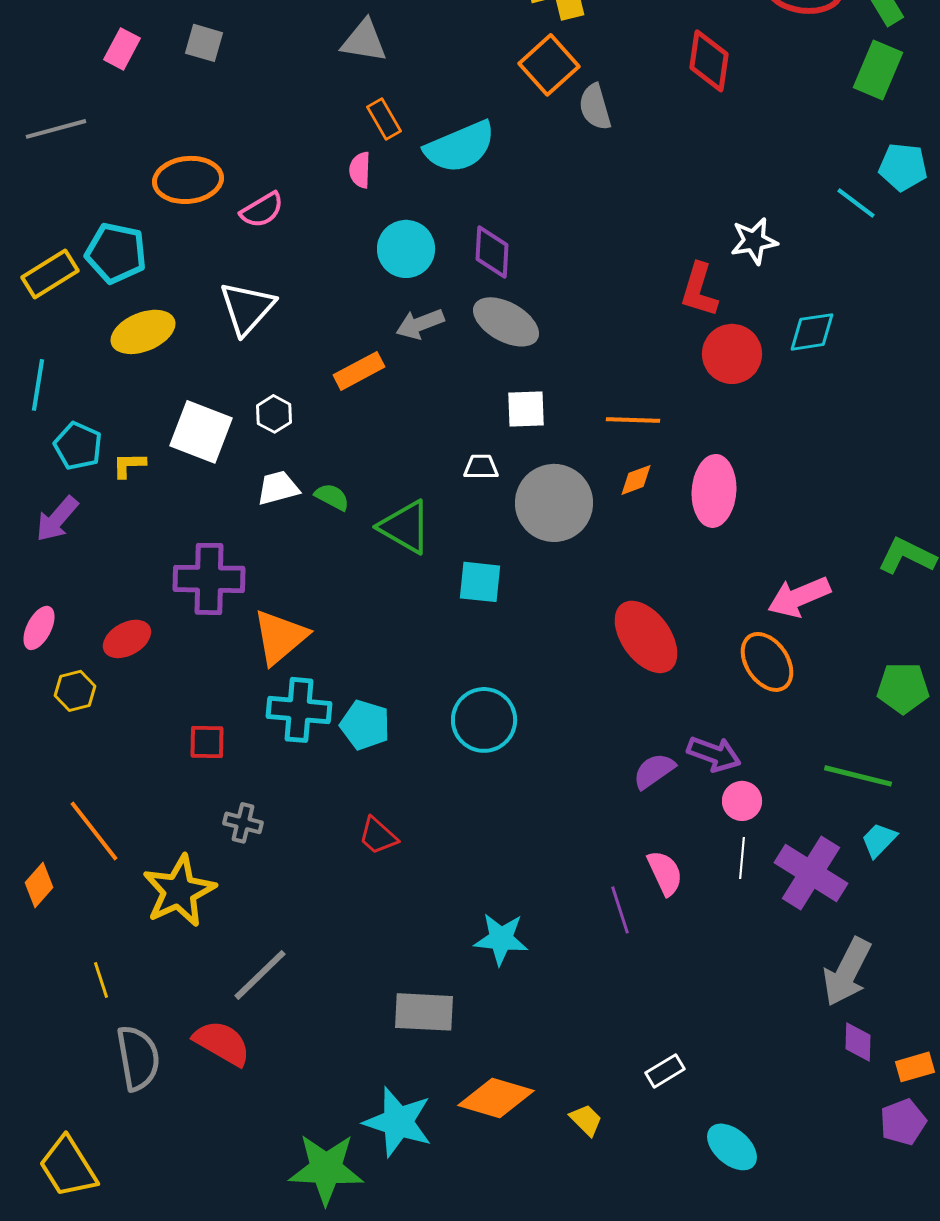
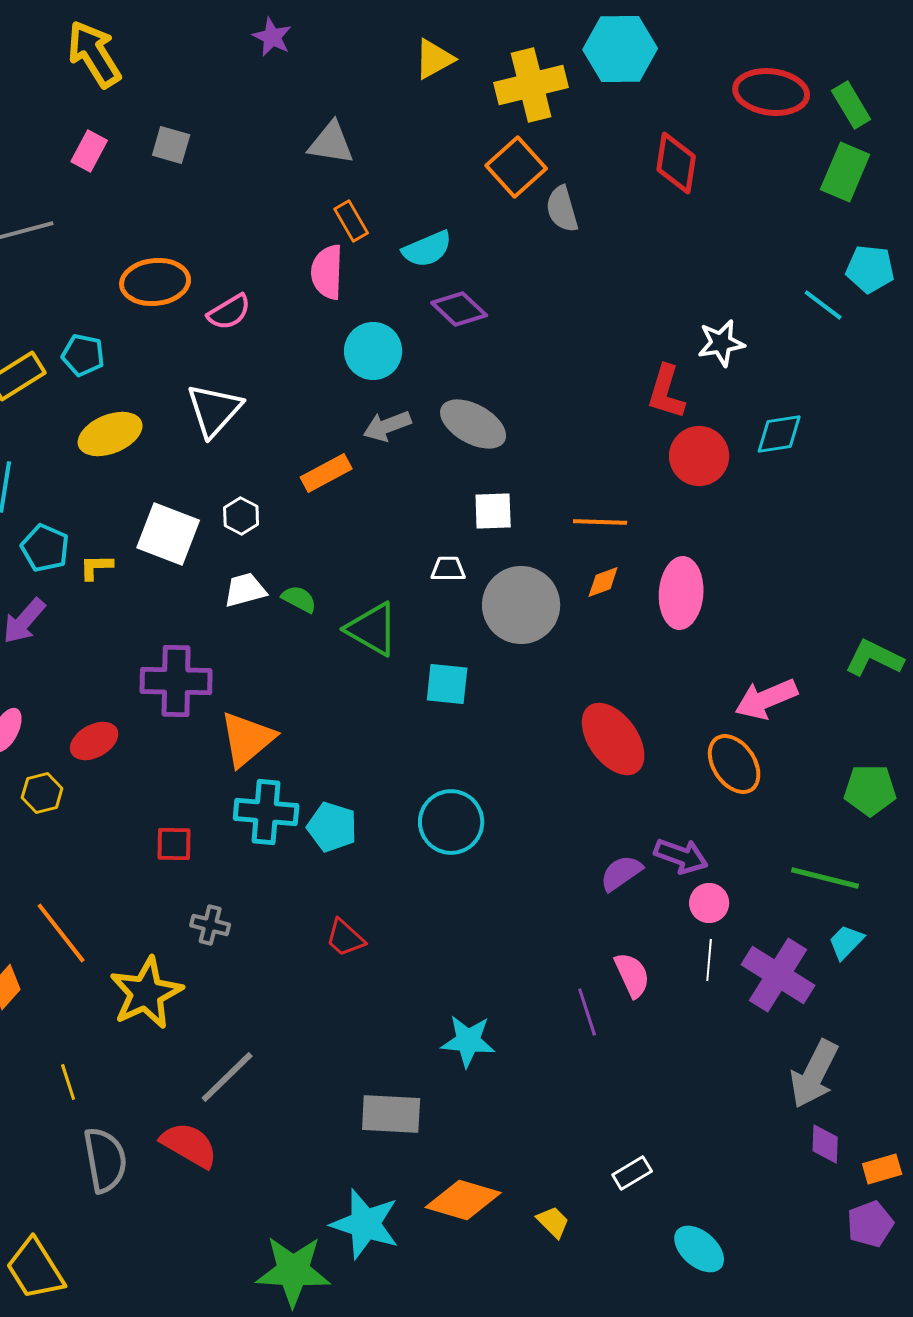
cyan semicircle: (460, 147) -> (427, 249), size x0.7
pink semicircle: (360, 170) -> (327, 272), size x1.5
purple diamond: (492, 252) -> (459, 309), moved, turned -50
cyan pentagon: (116, 253) -> (83, 355), size x0.7

